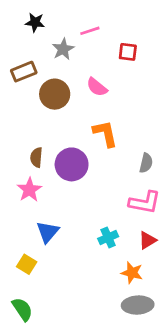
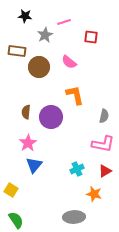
brown rectangle: (24, 72) -> (17, 51), turned 30
pink star: (29, 190) -> (28, 143), moved
yellow square: (27, 264) -> (11, 190), moved
gray ellipse: (138, 305) -> (74, 217), moved

